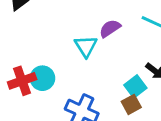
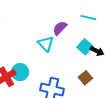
cyan square: (135, 87) -> (85, 47), moved

